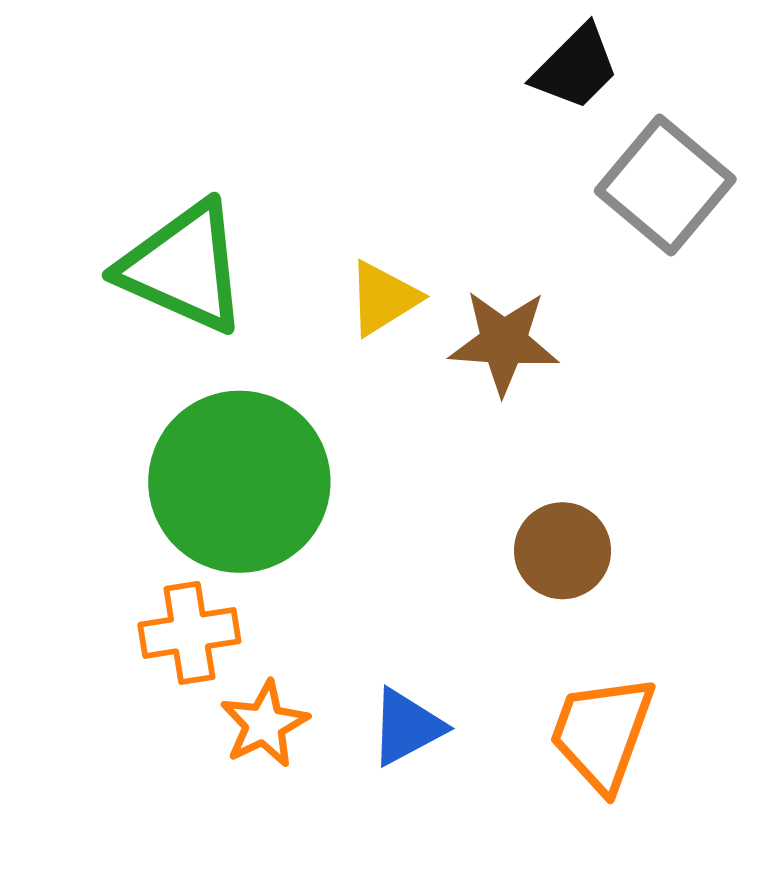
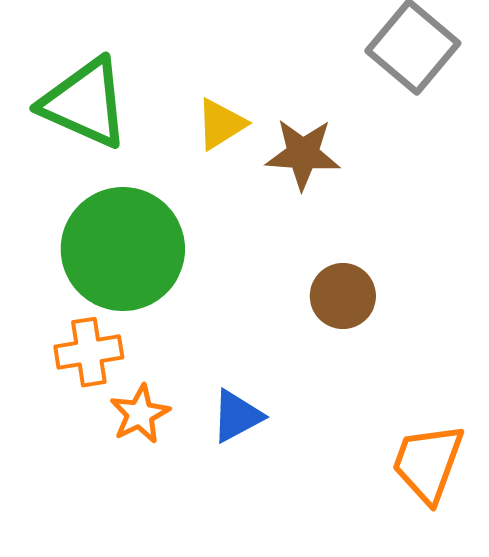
orange trapezoid: (602, 733) -> (428, 463), moved

